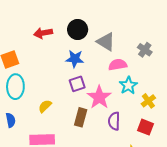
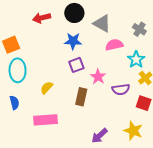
cyan star: (128, 85) -> (136, 60), moved
pink star: (99, 97) -> (98, 77), size x0.7
purple semicircle: (114, 121) -> (121, 89), moved, turned -96

